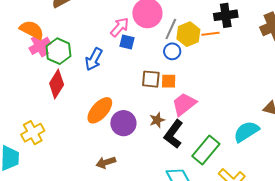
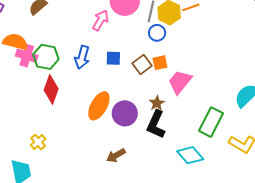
blue square: (127, 42) -> (113, 58), moved
pink cross: (40, 46) -> (27, 56), turned -30
brown square: (151, 79) -> (142, 64), turned -30
yellow cross: (33, 133) -> (38, 142), size x0.7
black L-shape: (174, 134) -> (156, 124), moved

